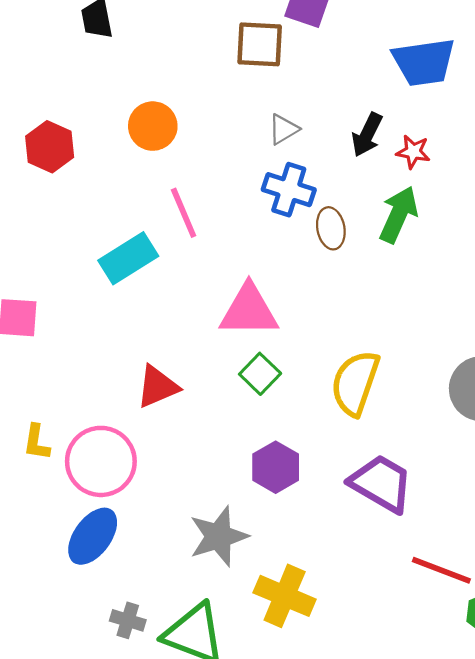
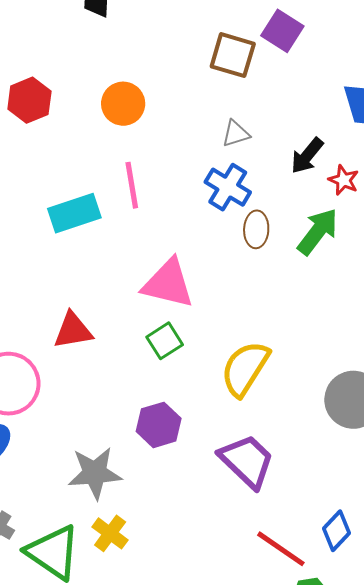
yellow cross: (285, 596) -> (110, 533), moved, size x0.7

